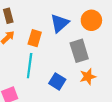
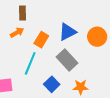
gray rectangle: (79, 51) -> (67, 60), moved, turned -40

